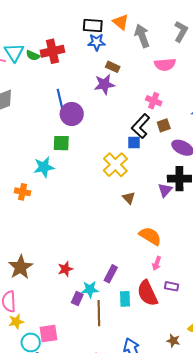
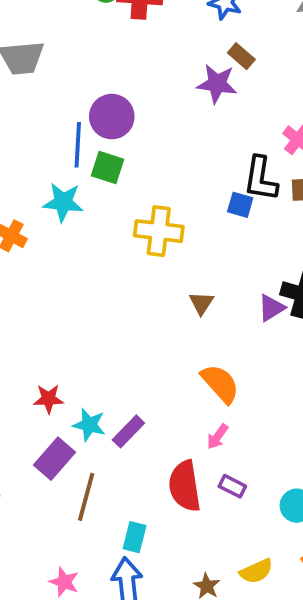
blue line: (60, 101) -> (78, 145), moved
purple circle: (72, 114) -> (112, 117), moved
black L-shape: (141, 126) -> (261, 179), turned -50
yellow cross: (115, 165) -> (159, 231), moved, turned 35
cyan star: (90, 289) -> (89, 425), moved
purple rectangle: (77, 298) -> (55, 459), size x1.5
cyan rectangle: (125, 299) -> (135, 537), moved

